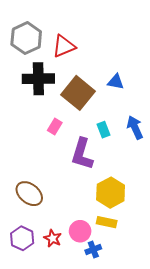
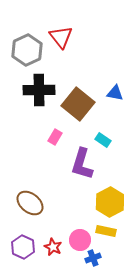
red triangle: (64, 46) -> (61, 37), moved, turned -45
cyan rectangle: (103, 130) -> (103, 140), turned -35

